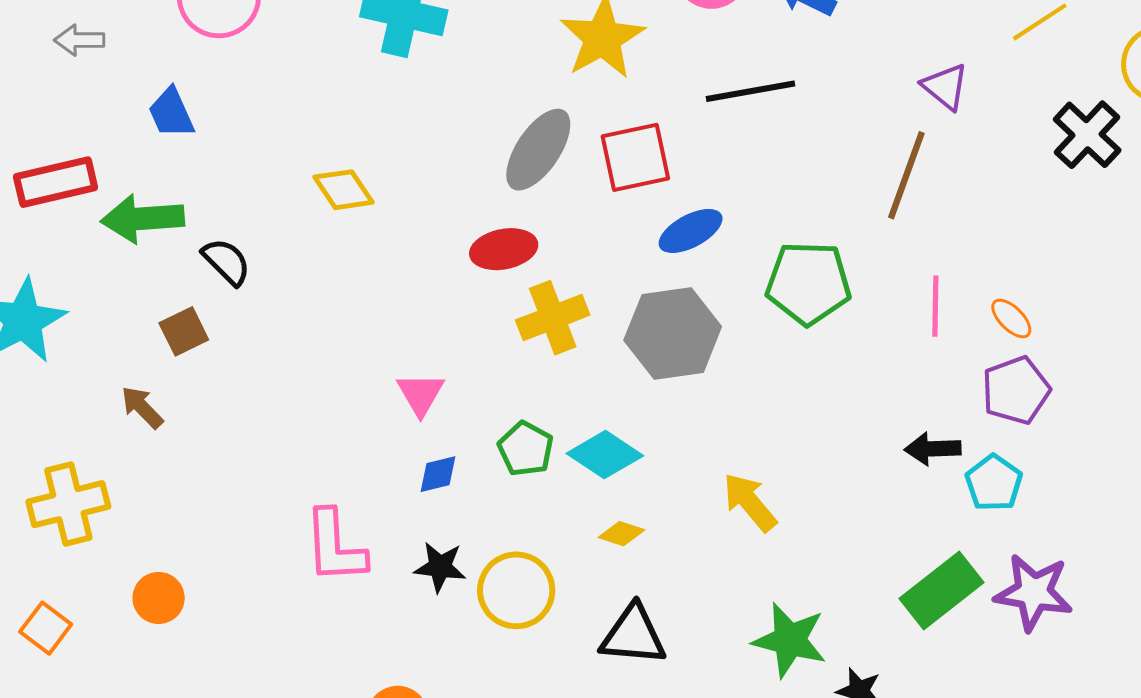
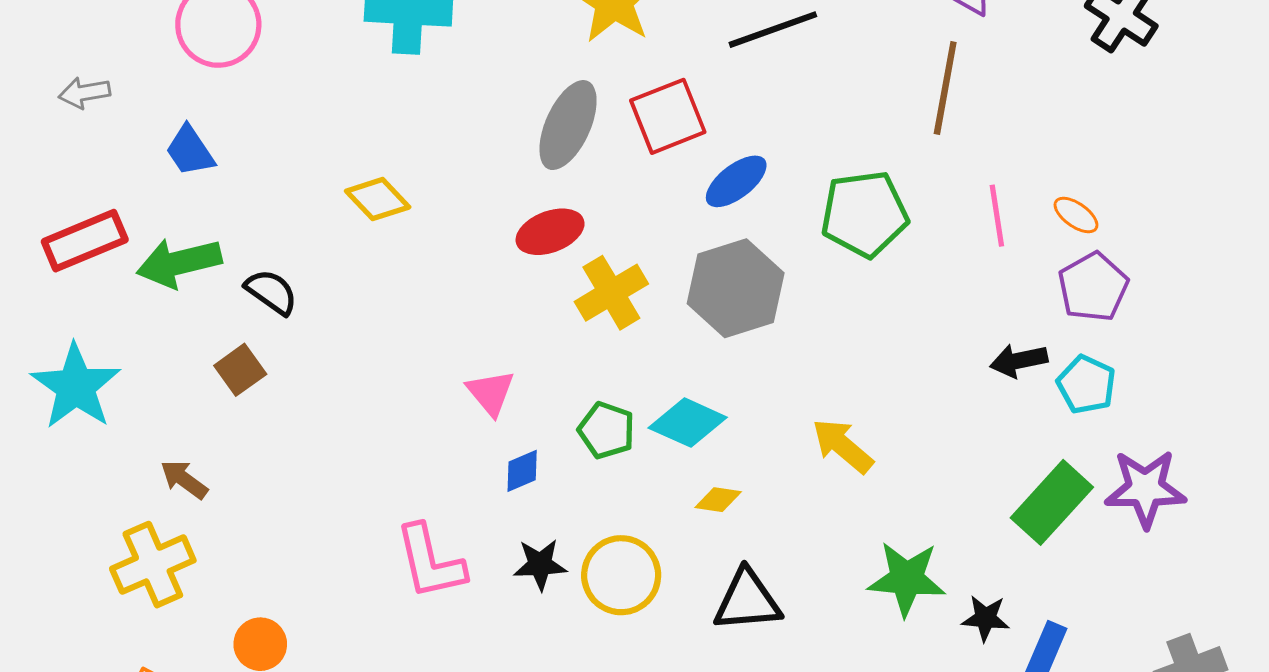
brown arrow: (142, 407) -> (184, 479), moved

